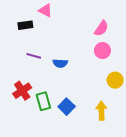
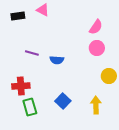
black rectangle: (25, 25) -> (18, 16), moved
red cross: (22, 91) -> (21, 86), turned 30
green rectangle: (43, 101) -> (30, 107), moved

